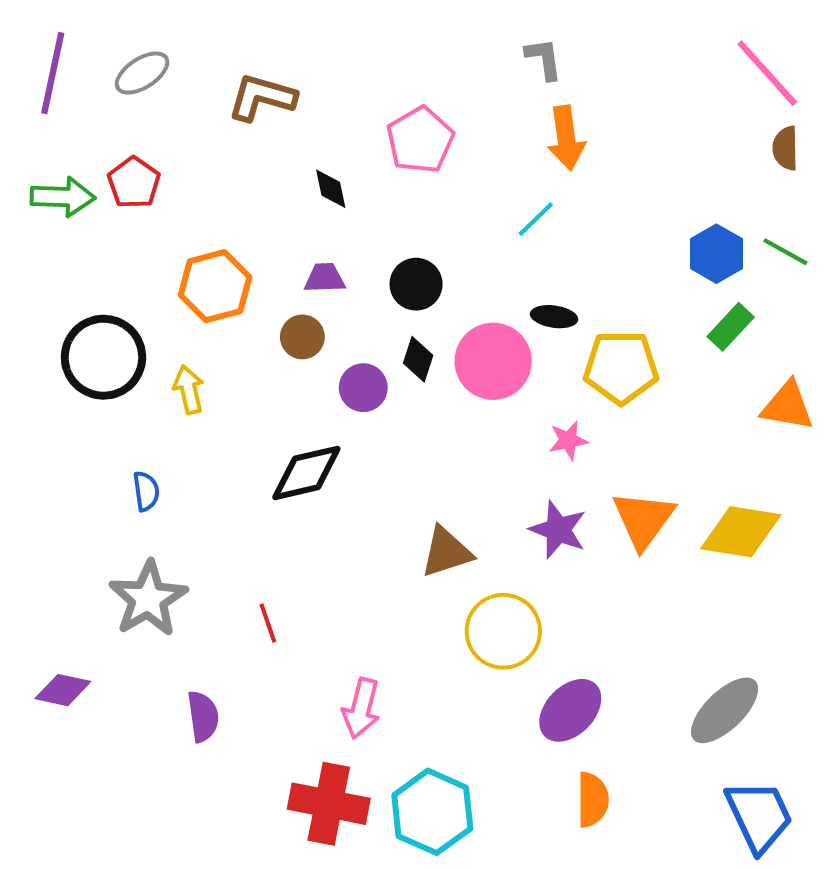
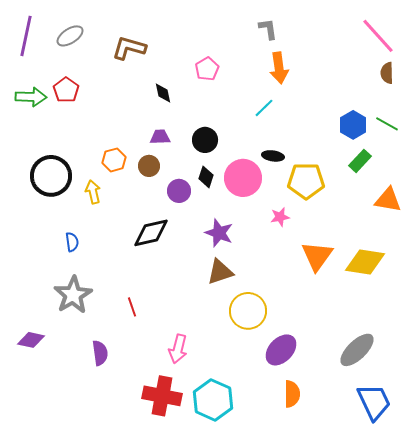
pink pentagon: (420, 140) -> (207, 69), size x0.7
orange hexagon: (215, 286) -> (114, 160), moved, size x0.7
purple star: (558, 530) -> (219, 233), moved

